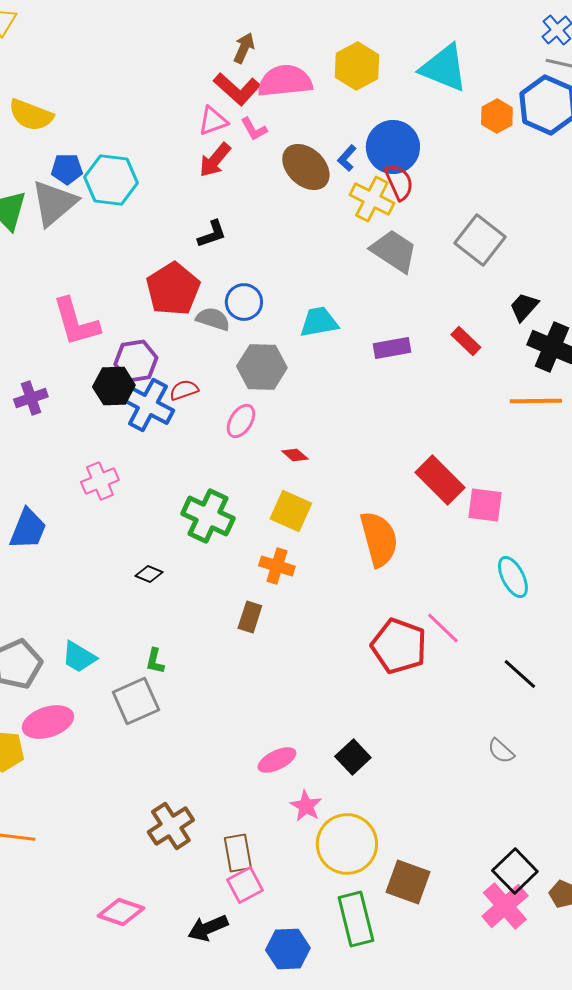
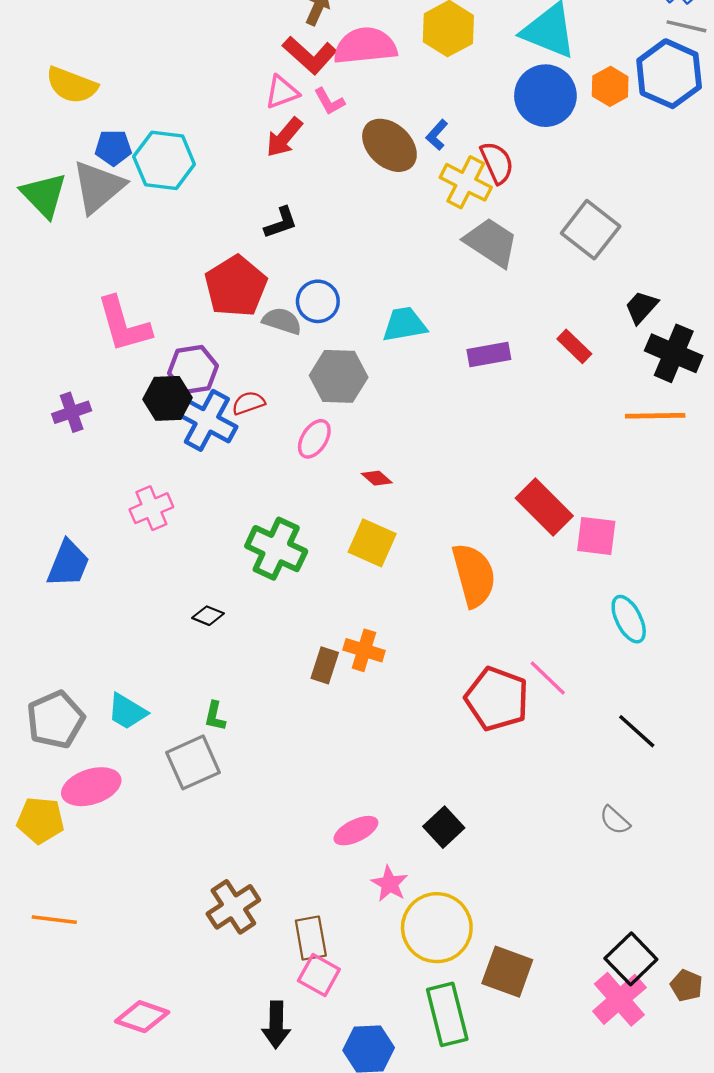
blue circle: (393, 147) -> (545, 96), moved
orange cross: (277, 566) -> (364, 650), moved
pink square: (245, 885) -> (319, 975), turned -33
pink diamond: (121, 912) -> (142, 1017), moved
black arrow: (208, 928) -> (276, 1025), turned -66

